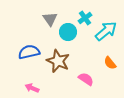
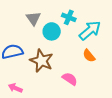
cyan cross: (85, 18) -> (69, 17), turned -32
orange semicircle: (110, 63) -> (89, 56), moved

